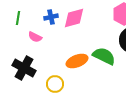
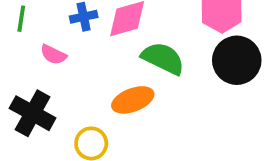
green semicircle: (104, 56) -> (163, 58), moved

